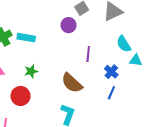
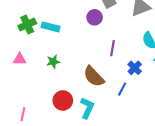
blue line: (111, 93) -> (122, 89), moved
red circle: (21, 96) -> (63, 100), moved

